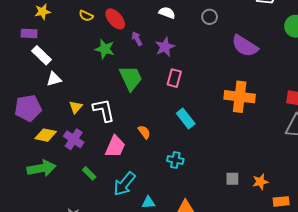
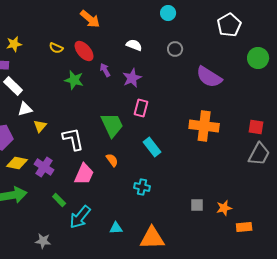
green trapezoid: (131, 78) -> (112, 125), moved
yellow triangle: (76, 107) -> (40, 126), moved
cyan arrow: (124, 184) -> (80, 217), moved

